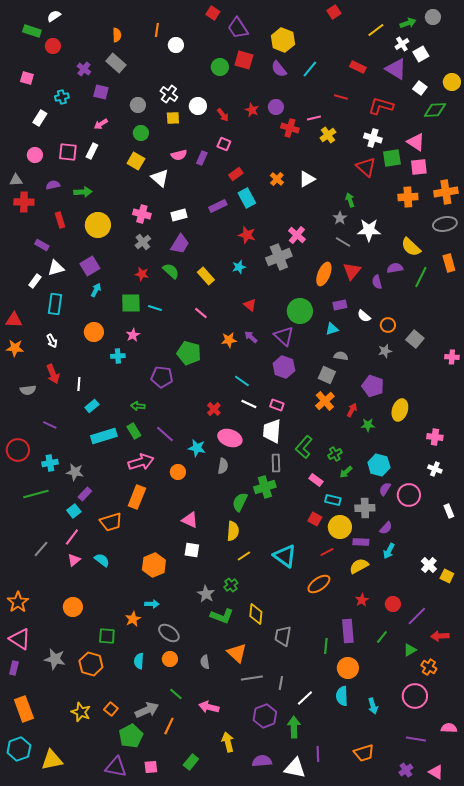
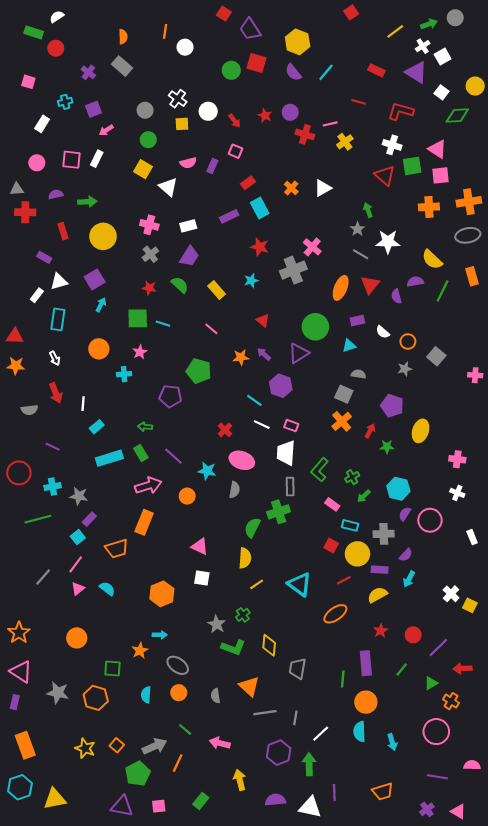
purple square: (101, 92) -> (94, 109), moved, turned -35
purple triangle: (284, 336) -> (299, 353), turned 45
purple hexagon: (284, 367) -> (281, 386), moved

